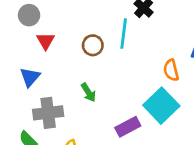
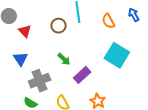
orange semicircle: (171, 70) -> (108, 21), moved
purple rectangle: (128, 127) -> (82, 75), moved

